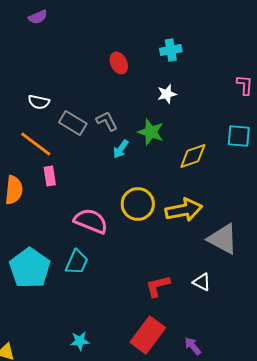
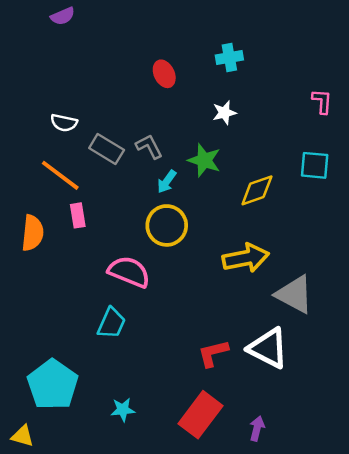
yellow circle: (138, 204) -> (167, 225), moved
cyan pentagon: (30, 268) -> (53, 385), moved
white triangle: (202, 282) -> (268, 348), size x1.8
cyan star: (80, 341) -> (123, 410), moved
purple arrow: (193, 346) -> (257, 428), turned 54

